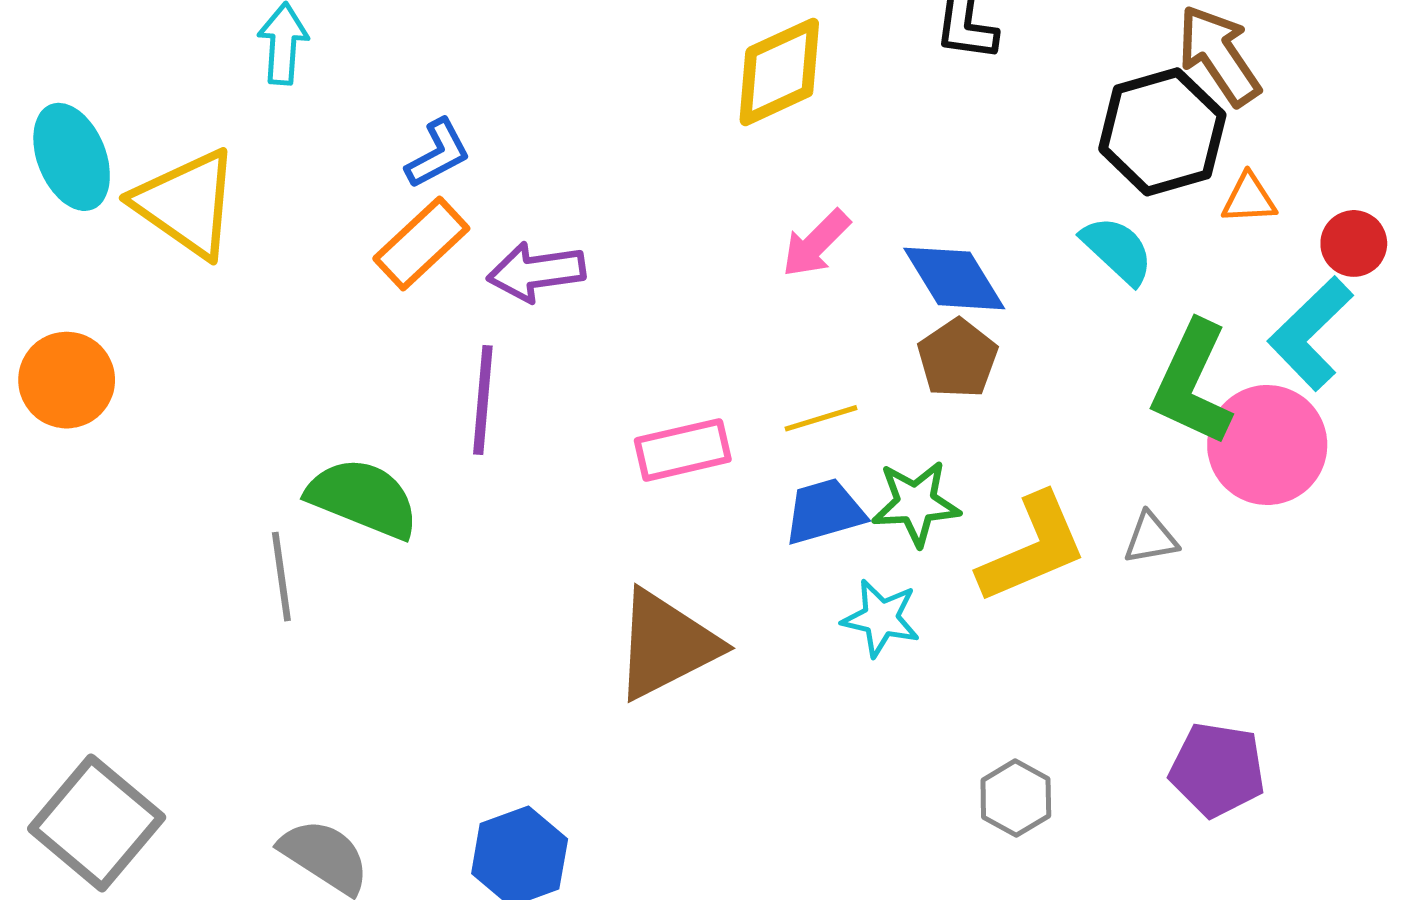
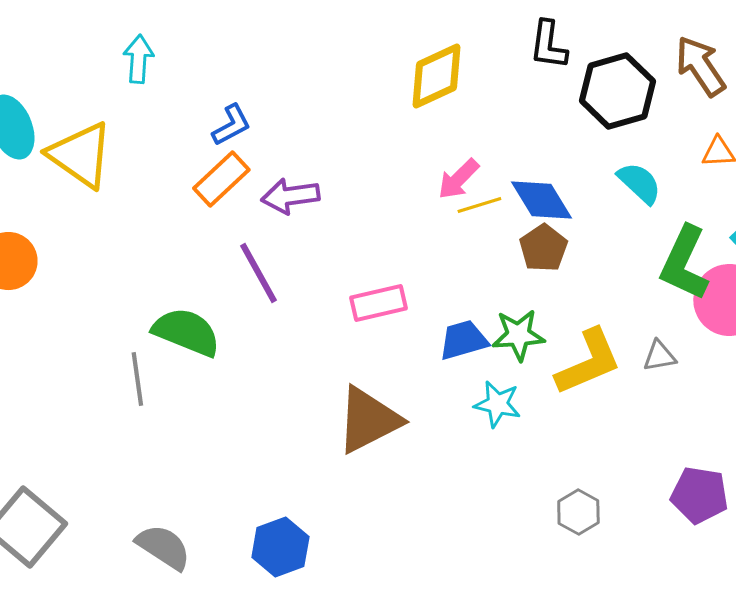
black hexagon: (1162, 132) -> (617, 91), moved
purple line: (483, 400) -> (258, 273), turned -34
yellow line: (821, 418) -> (479, 205), moved

